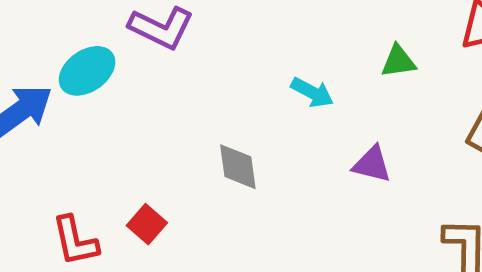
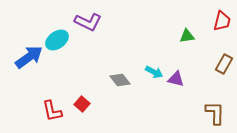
cyan arrow: (312, 92) -> (154, 72), moved
gray diamond: (238, 167) -> (120, 80), turned -30

